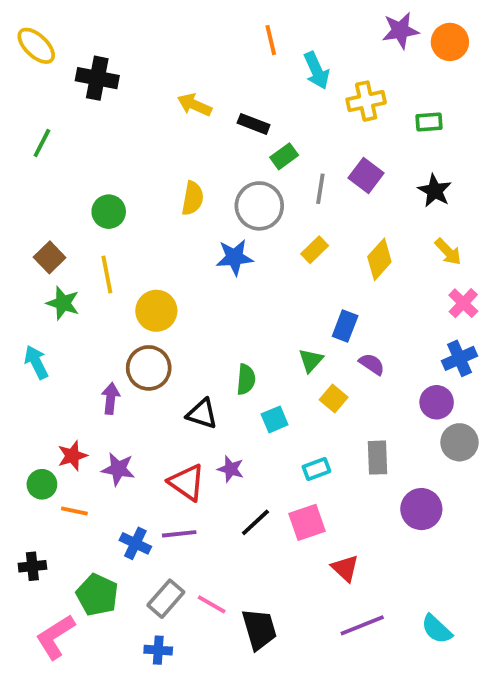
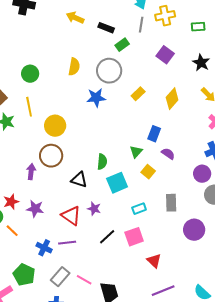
gray line: (320, 189) -> (141, 25), moved
cyan square: (275, 419) -> (117, 183), size x1.5
orange line: (74, 511) -> (12, 231), turned 32

